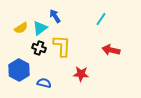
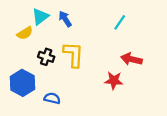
cyan triangle: (40, 28) -> (40, 17), moved
red star: (81, 74) -> (114, 81), moved

